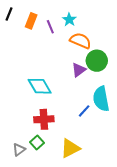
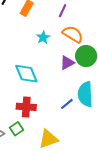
cyan star: (69, 20) -> (43, 37), moved
purple line: (50, 27) -> (63, 11), moved, turned 40

